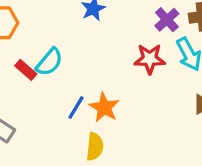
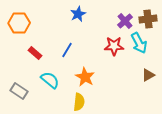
cyan semicircle: (49, 62) -> (50, 80), moved, turned -90
blue line: (76, 107) -> (67, 50), moved

